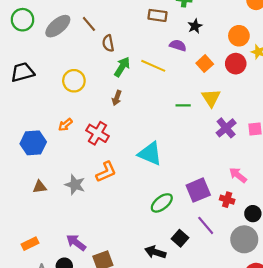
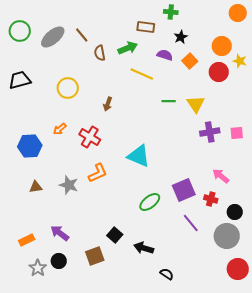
orange square: (205, 64) -> (190, 61), moved
green arrow: (122, 67) -> (128, 48), moved, turned 36
green line: (183, 105) -> (169, 101), moved
purple cross: (226, 128) -> (210, 132), turned 30
black square: (180, 238) -> (115, 235), moved
purple arrow: (76, 243) -> (60, 233), moved

